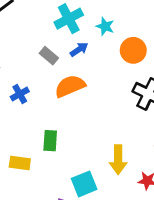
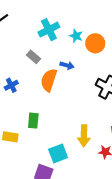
blue arrow: (79, 49) -> (67, 65), moved, turned 48
orange circle: (133, 50) -> (95, 43), moved
orange semicircle: (70, 86) -> (49, 80), turned -50

